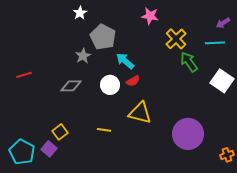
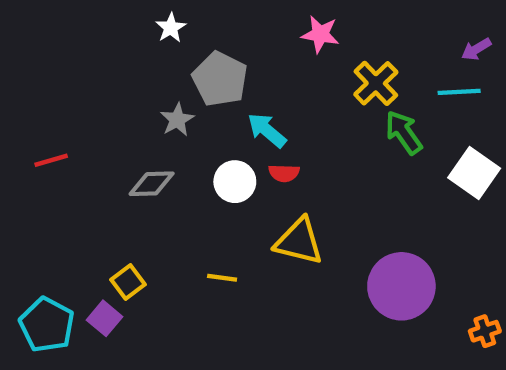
red semicircle: (133, 81) -> (284, 173), turned 32

